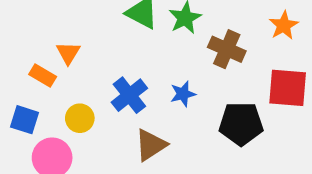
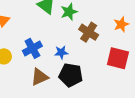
black pentagon: (241, 124) -> (71, 75), moved

